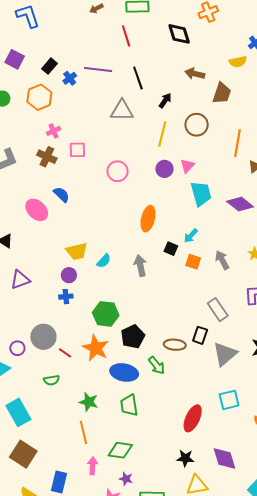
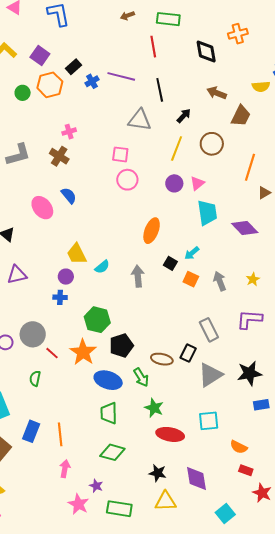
orange hexagon: (39, 97) -> (50, 85), moved
pink square: (77, 150) -> (120, 154), moved
yellow trapezoid: (77, 251) -> (77, 254), turned 70
green semicircle: (52, 380) -> (35, 378), turned 105
green star: (89, 402) -> (154, 408), moved
red ellipse: (193, 418) -> (170, 434), turned 68
green diamond: (120, 450) -> (112, 452), moved
blue rectangle: (59, 482) -> (31, 431), moved

